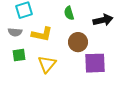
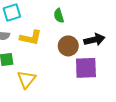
black arrow: (103, 20) -> (94, 40), moved
yellow triangle: (47, 64) -> (26, 79), moved

